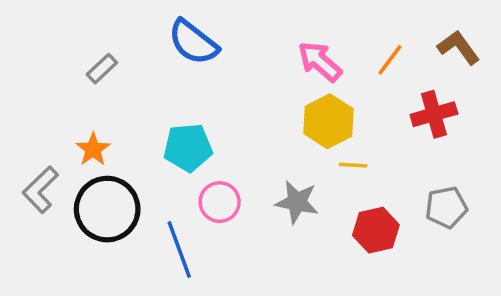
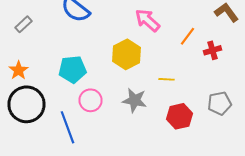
orange line: (390, 60) -> (188, 36), moved
red cross: (434, 114) -> (212, 50), size x0.7
yellow hexagon: (329, 121) -> (126, 54), moved

